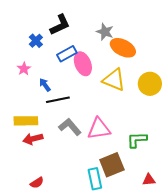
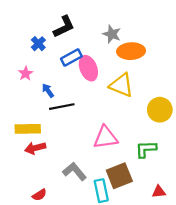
orange ellipse: (123, 48) -> (131, 51), turned -30
yellow circle: (150, 84) -> (160, 110), moved
gray L-shape: (70, 127) -> (75, 171), moved

